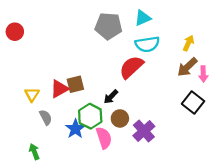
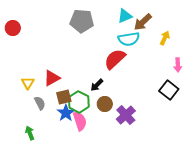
gray pentagon: (108, 26) -> (82, 21), moved
brown arrow: (187, 67) -> (143, 22), moved
brown square: (75, 84) -> (64, 97), moved
pink semicircle: (104, 138) -> (80, 121), moved

